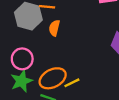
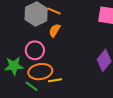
pink circle: (22, 59) -> (35, 50), moved

